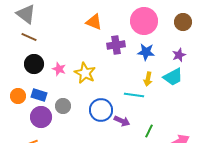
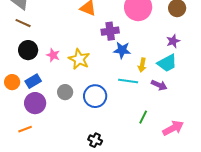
blue star: (146, 52) -> (122, 50), moved
blue rectangle: (39, 95) -> (33, 81), turned -49
gray circle: (63, 106) -> (65, 92), moved
purple arrow: (122, 121) -> (159, 85), moved

